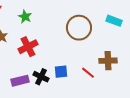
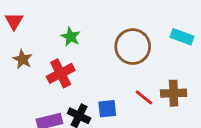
green star: (25, 17) -> (71, 37), moved
red line: (88, 73) -> (144, 97), moved

